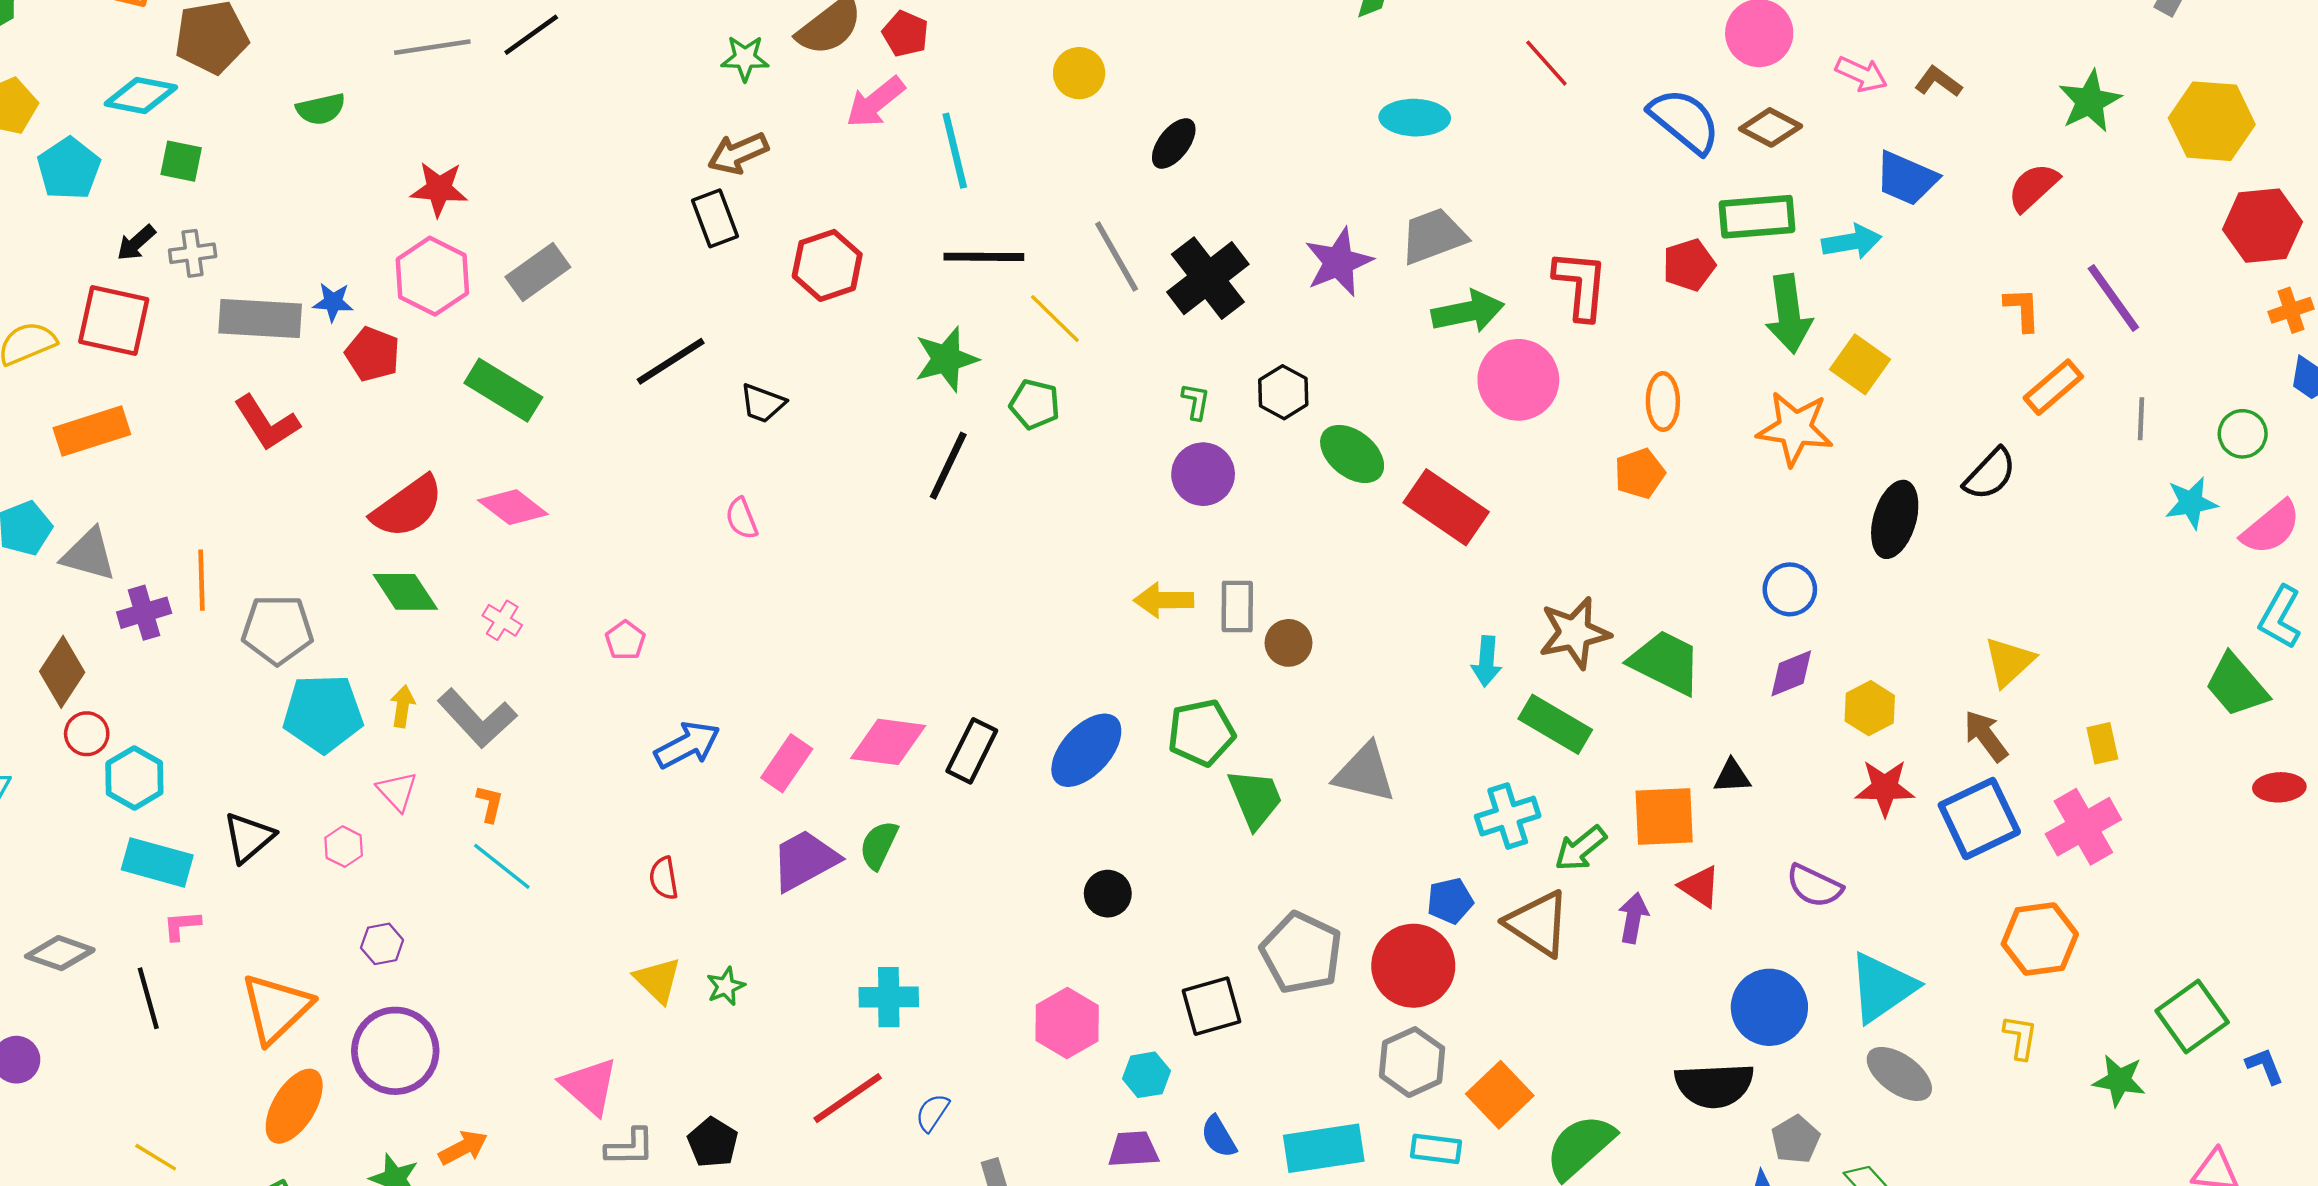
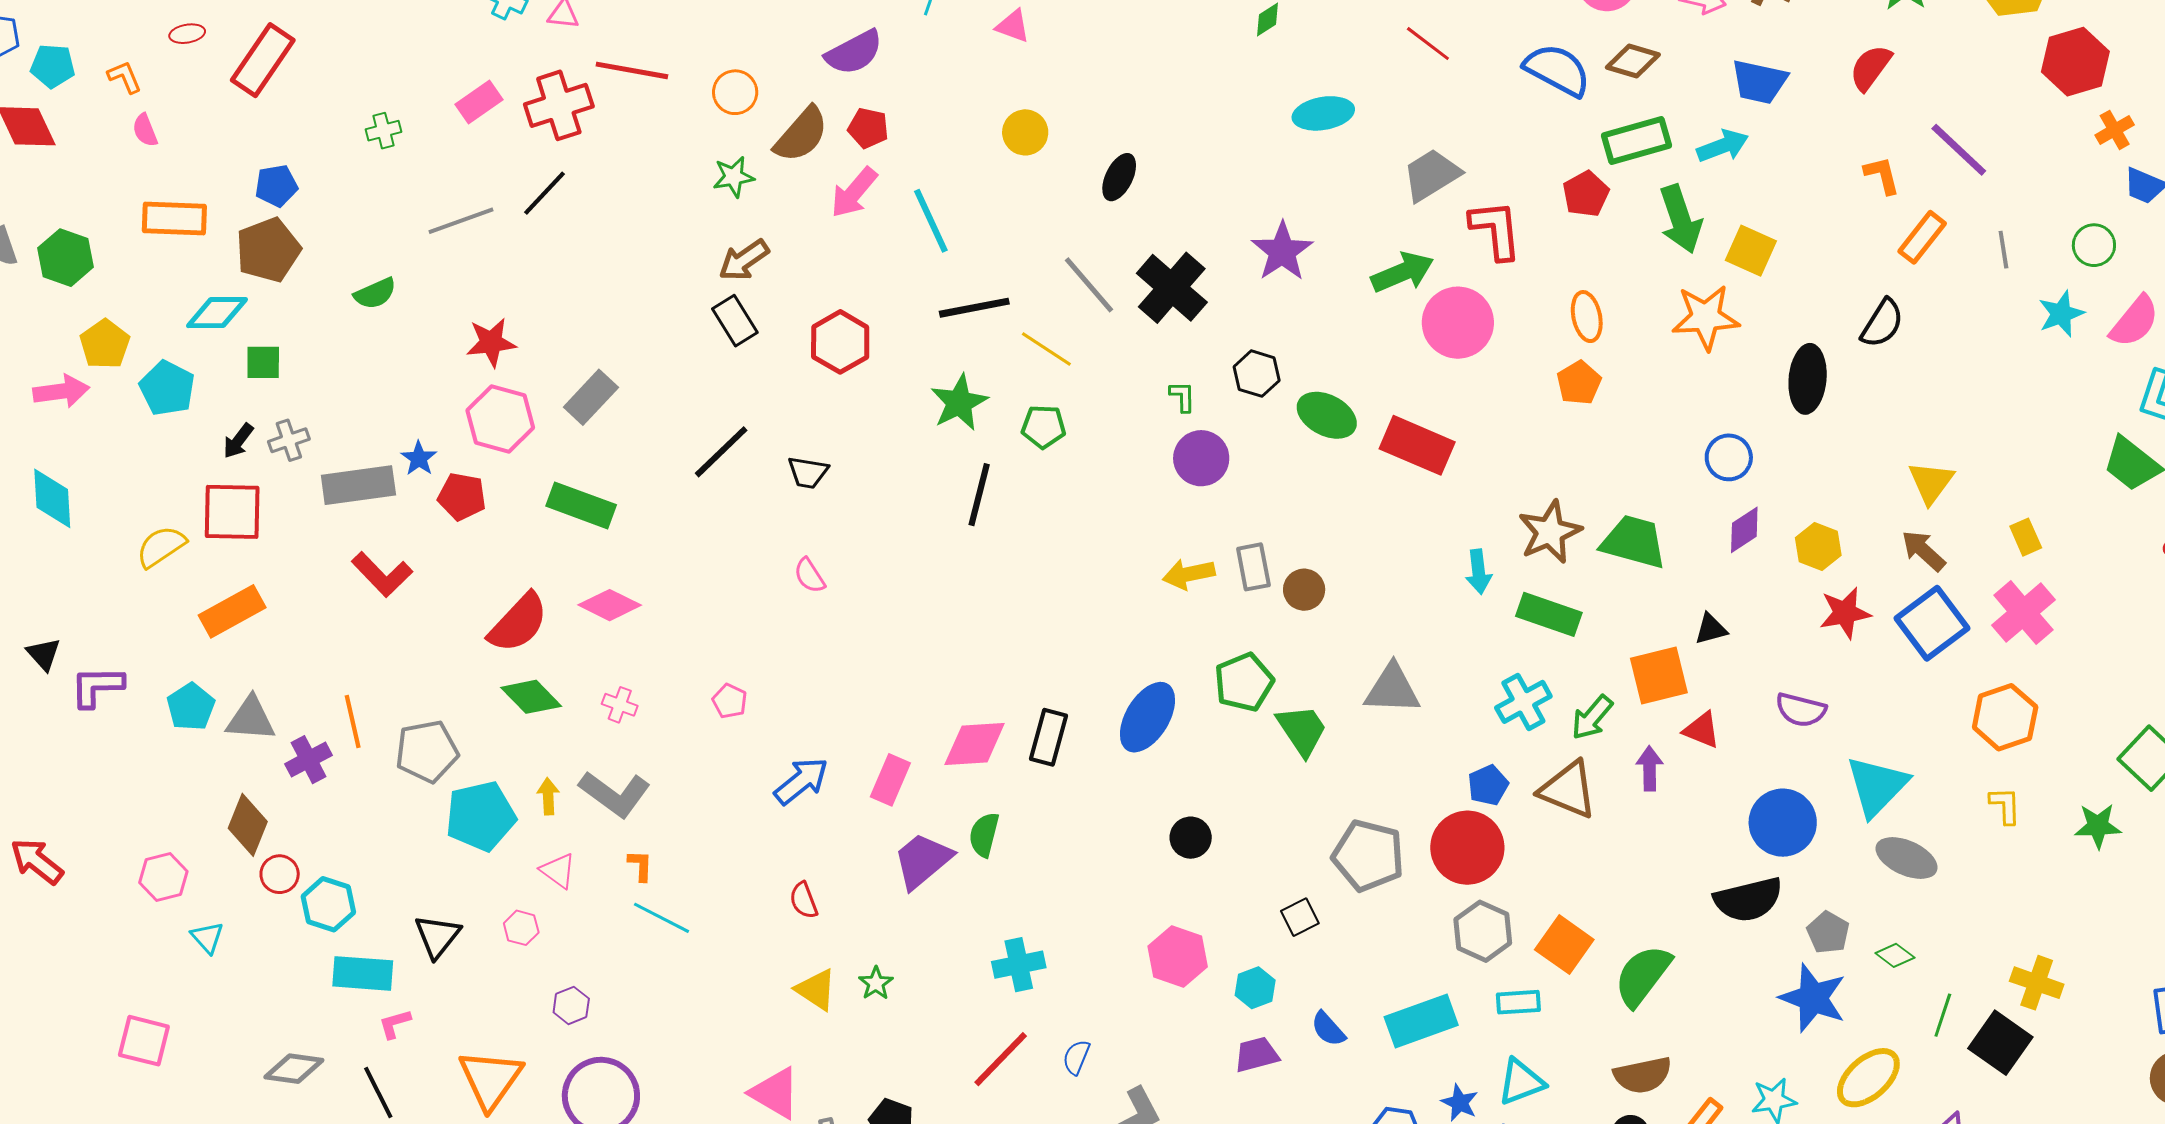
gray trapezoid: (1433, 236) -> (1431, 175), moved
blue star: (333, 302) -> (419, 458), turned -30
black square: (1212, 1006) -> (1300, 917), size x0.7

